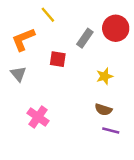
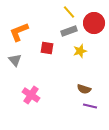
yellow line: (48, 15) -> (69, 12), moved
gray rectangle: (85, 38) -> (69, 31), turned 35
yellow star: (105, 76) -> (80, 51), moved

